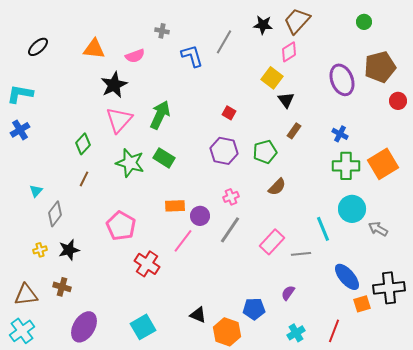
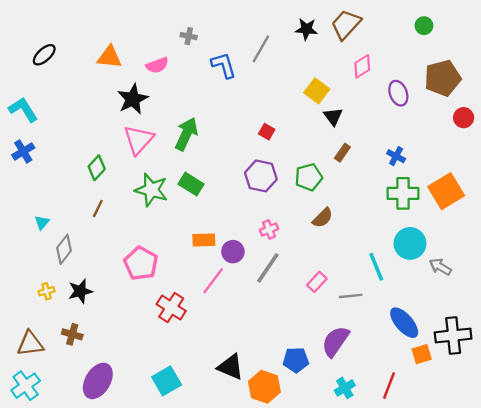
pink diamond: (289, 52) -> (362, 66), moved
purple ellipse: (342, 80) -> (398, 93), size x0.7
cyan L-shape: (20, 94) -> (23, 110), turned 48
pink rectangle: (272, 242) -> (317, 282), size x0.7
purple semicircle: (288, 293) -> (335, 341), size x1.8
black triangle: (198, 315) -> (231, 367), size x1.4

